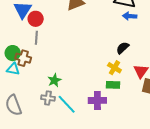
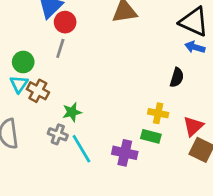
black semicircle: (123, 48) -> (177, 77), moved, turned 136
brown cross: (23, 58) -> (38, 91), moved
yellow cross: (114, 68) -> (158, 113), turned -32
cyan triangle: (13, 69) -> (19, 84), turned 40

